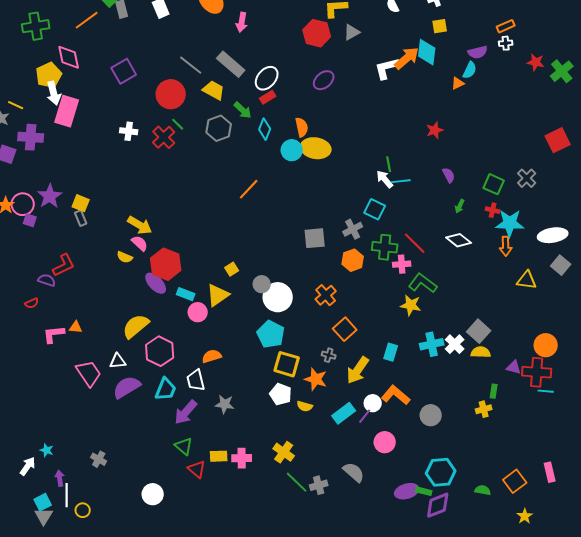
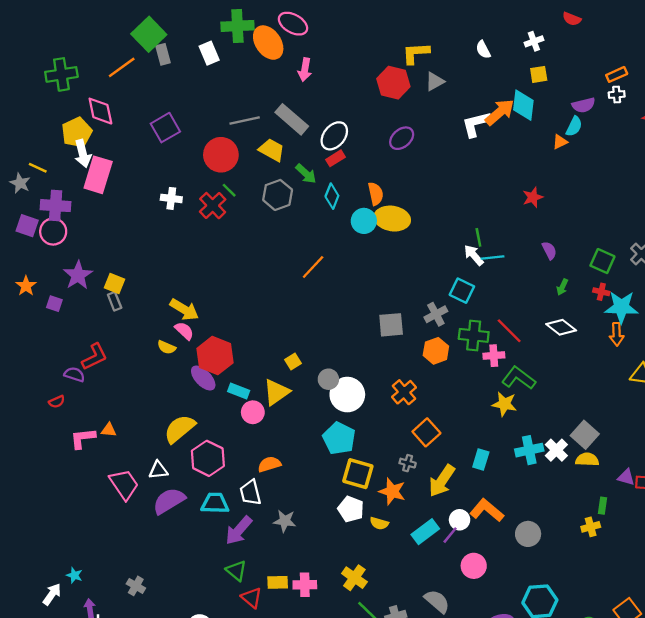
gray line: (191, 65) -> (245, 120), turned -50
pink circle: (23, 204) -> (53, 232), moved
cyan trapezoid: (166, 389) -> (215, 503), turned -110

